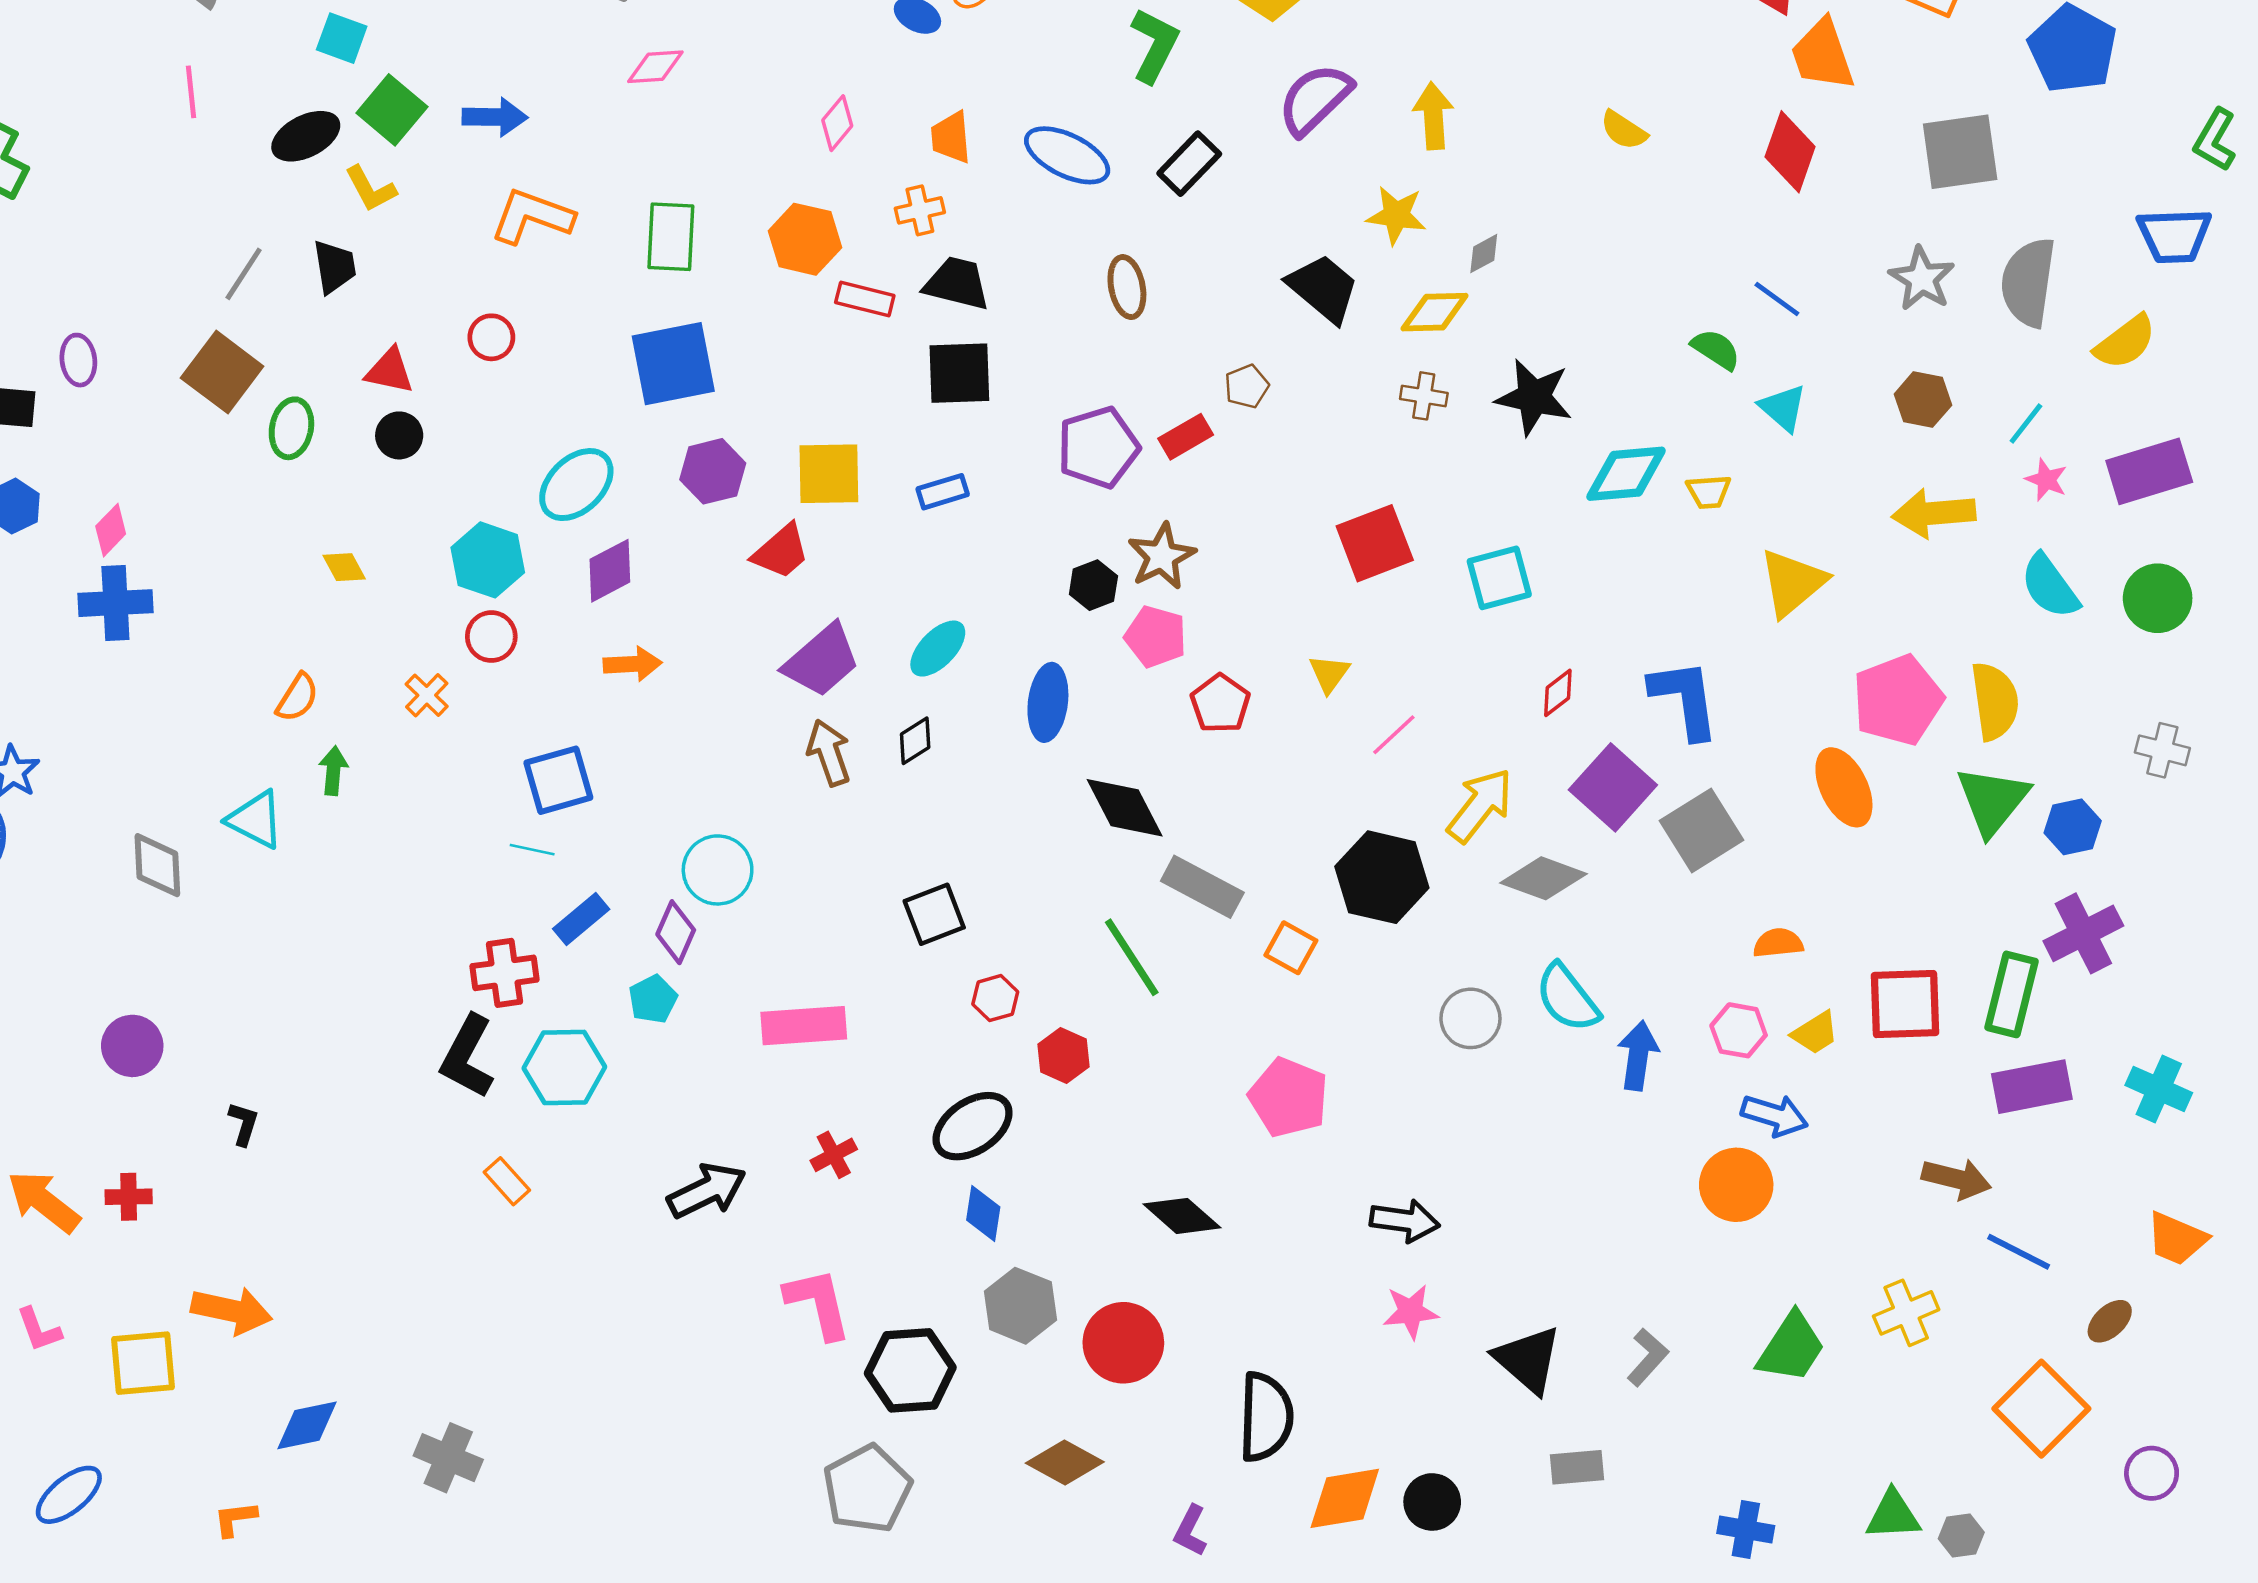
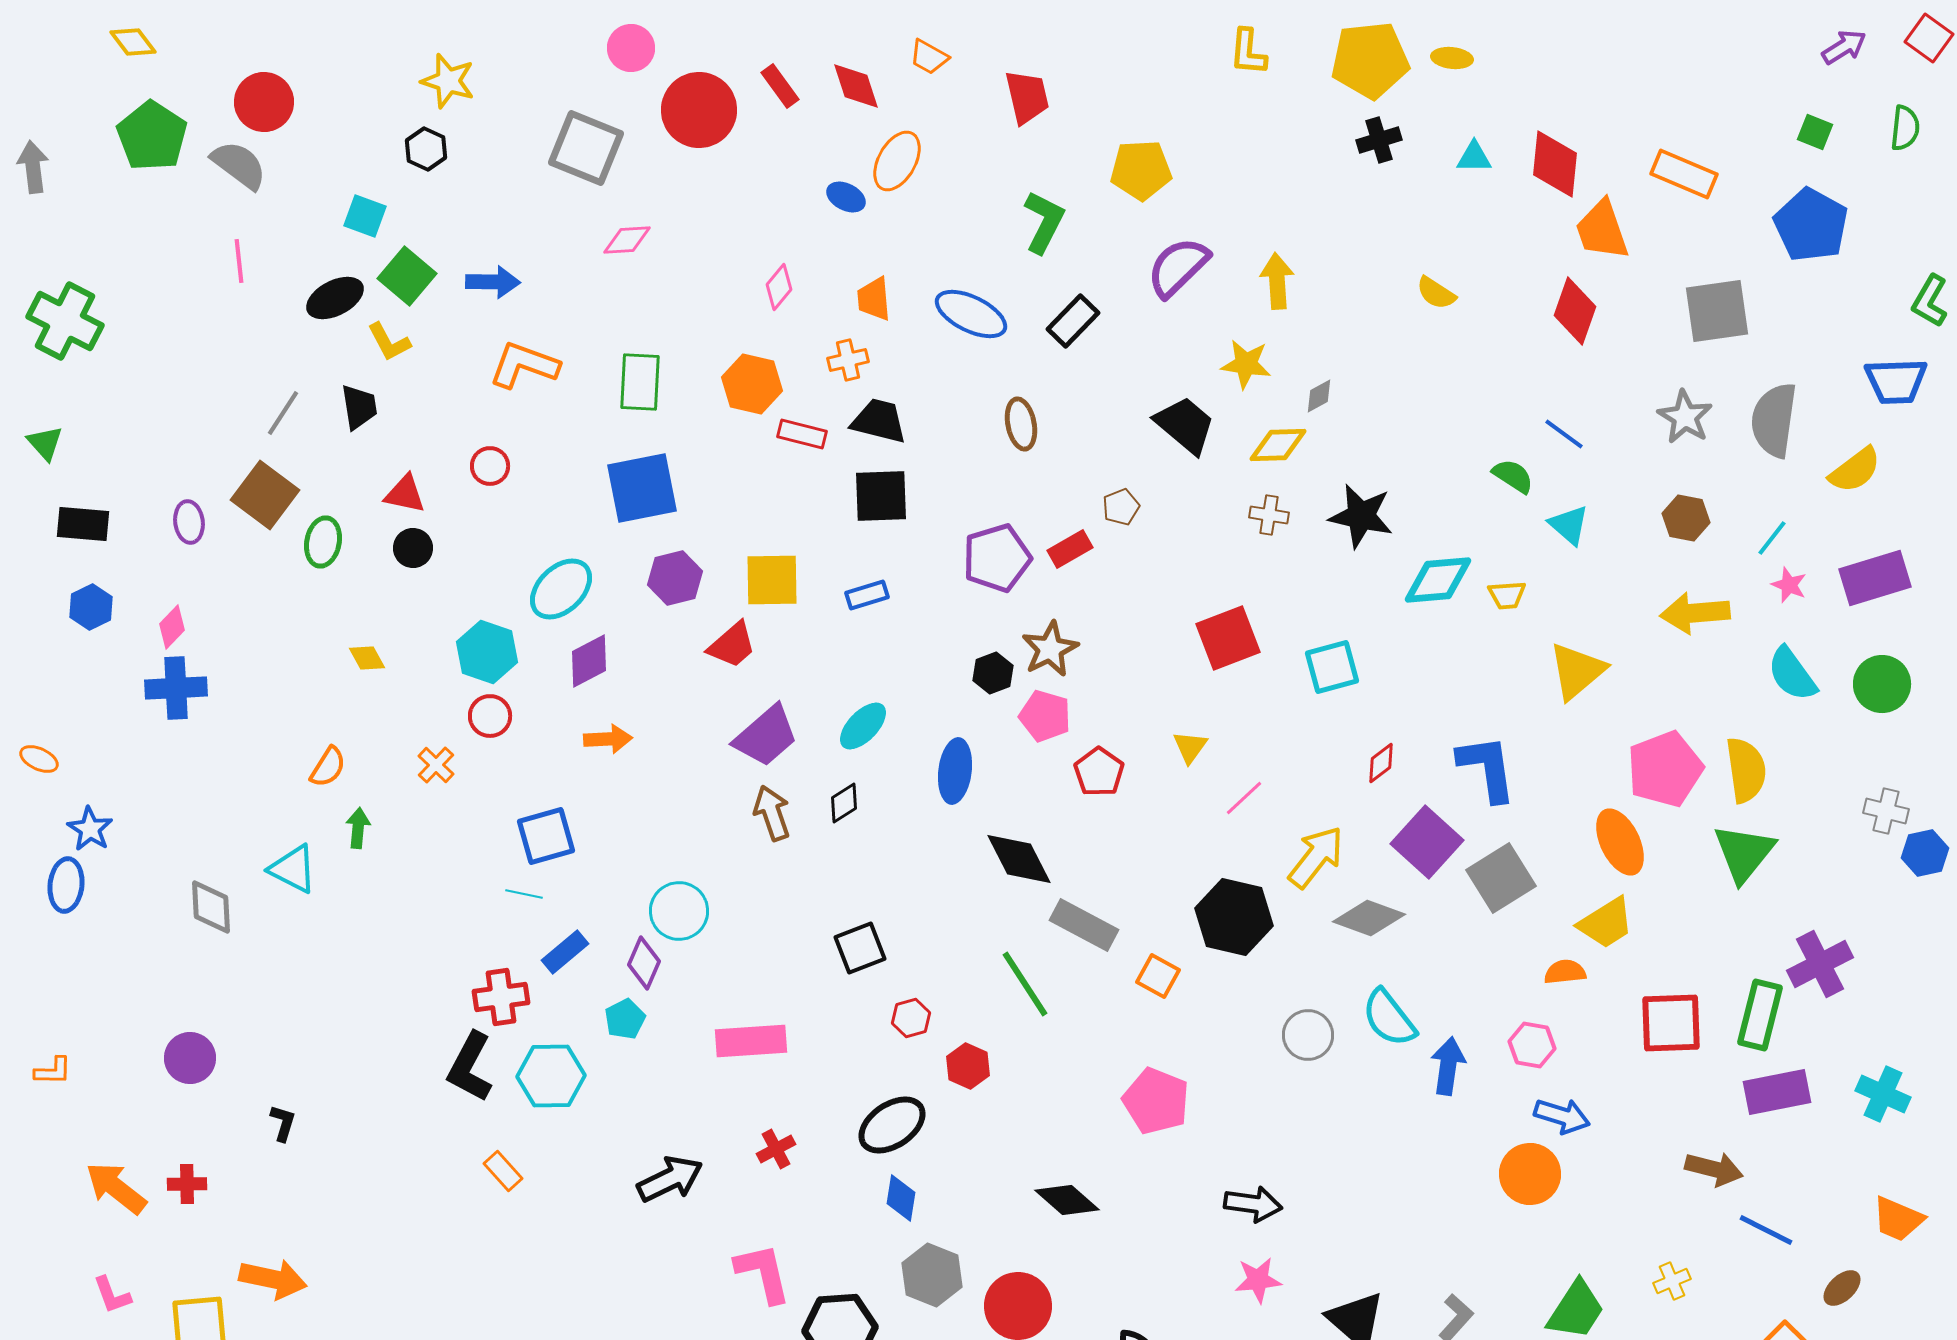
purple ellipse: (78, 360) -> (189, 522), moved
blue hexagon: (2073, 827) -> (1925, 853), moved
yellow trapezoid: (1815, 1033) -> (1606, 923), moved, size x1.4
yellow cross: (1906, 1313) -> (1672, 1281), size x0.7

